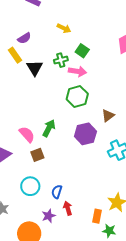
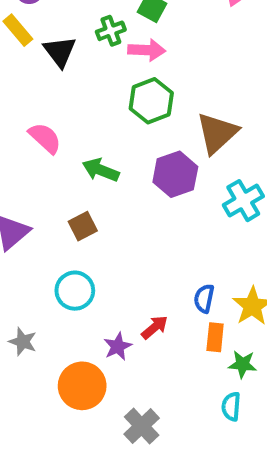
brown triangle: (108, 116) -> (217, 133), size x1.6
green arrow: (49, 128) -> (101, 170), turned -90
pink semicircle: (27, 134) -> (45, 138), moved
blue semicircle: (57, 192) -> (204, 298), moved
red arrow: (68, 208) -> (155, 327), turned 72

